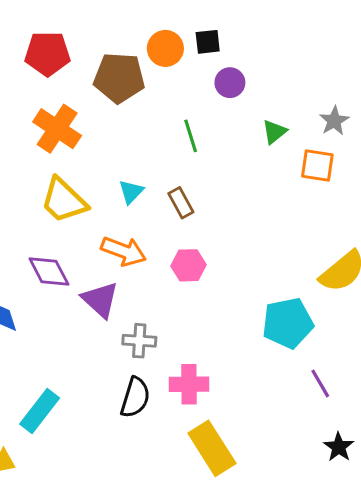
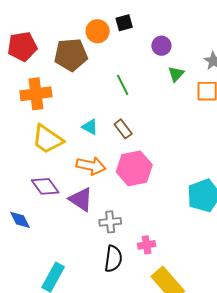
purple circle: (230, 83) -> (161, 46), moved
orange cross: (57, 129) -> (36, 94), turned -32
cyan triangle: (131, 192) -> (90, 127), turned -36
pink hexagon: (189, 265) -> (134, 168), size x1.6
pink cross: (189, 384) -> (147, 245), size x0.7

